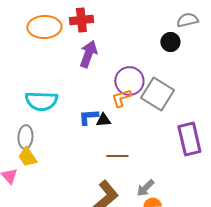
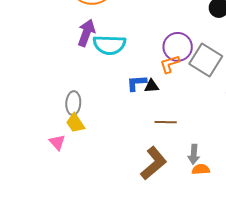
purple arrow: (88, 54) -> (86, 33), moved
cyan semicircle: (41, 101) -> (109, 45), moved
gray arrow: (145, 188) -> (194, 154), turned -42

